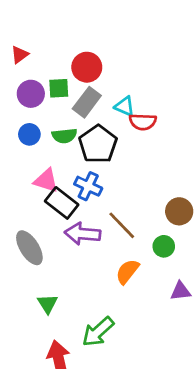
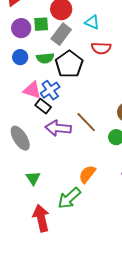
cyan triangle: (125, 106) -> (92, 22), moved
blue cross: (88, 186) -> (50, 90), moved, turned 30
black rectangle: (62, 203) -> (43, 106), size x0.7
orange semicircle: (127, 272) -> (87, 174), moved

